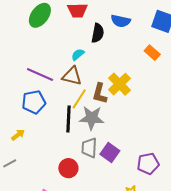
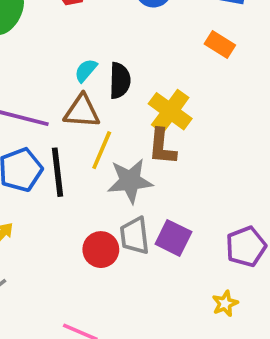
black semicircle: (98, 33) -> (120, 80), moved
brown L-shape: (100, 93) -> (162, 147), moved
black line: (68, 119) -> (58, 172), moved
red circle: (68, 168) -> (101, 250), moved

